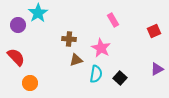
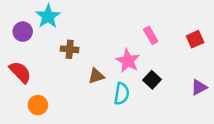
pink rectangle: (113, 20) -> (151, 35), moved
brown cross: (69, 39) -> (70, 49), moved
black square: (120, 78) -> (152, 80), moved

